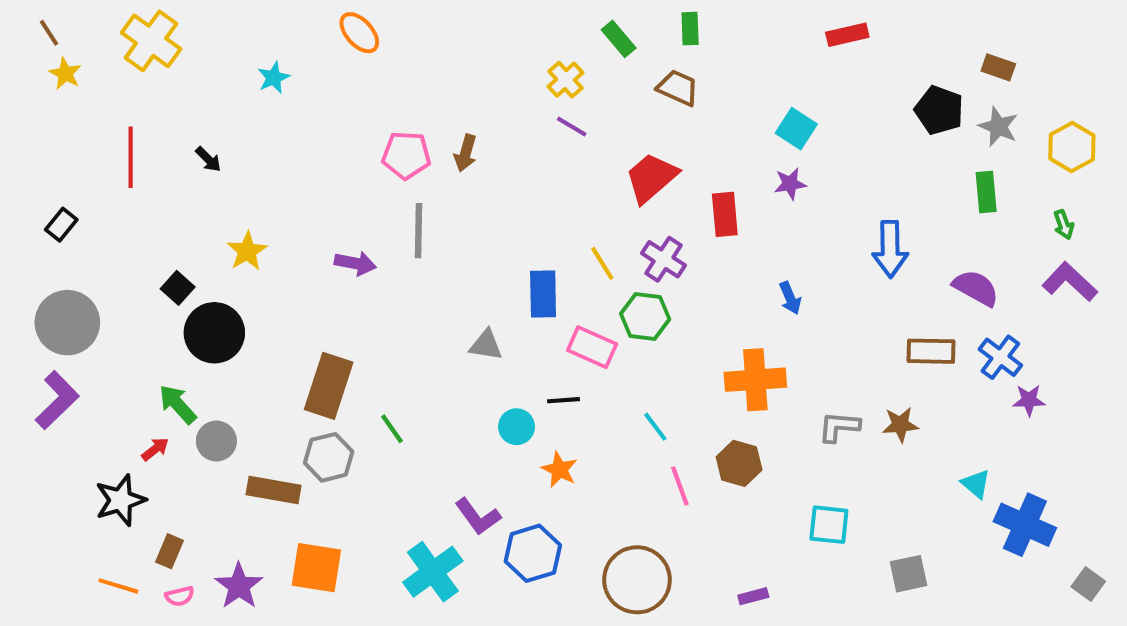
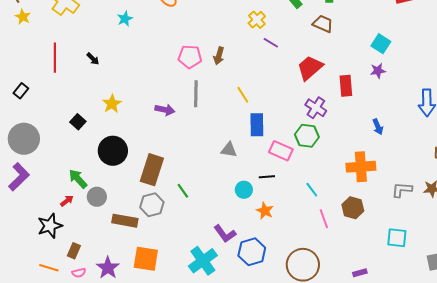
yellow cross: (566, 80) -> (257, 20), moved
yellow line: (602, 263) -> (243, 95), moved
black circle: (214, 333) -> (113, 151), moved

